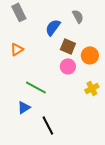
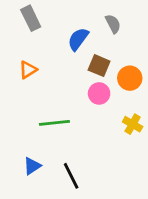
green line: (36, 87) -> (54, 123), turned -35
yellow cross: (92, 88) -> (133, 124), turned -32
blue triangle: (24, 107) -> (32, 166), moved

